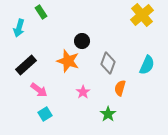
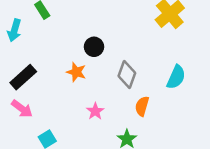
orange star: (68, 61) -> (76, 72), size x0.7
pink arrow: (39, 90) -> (22, 109), moved

